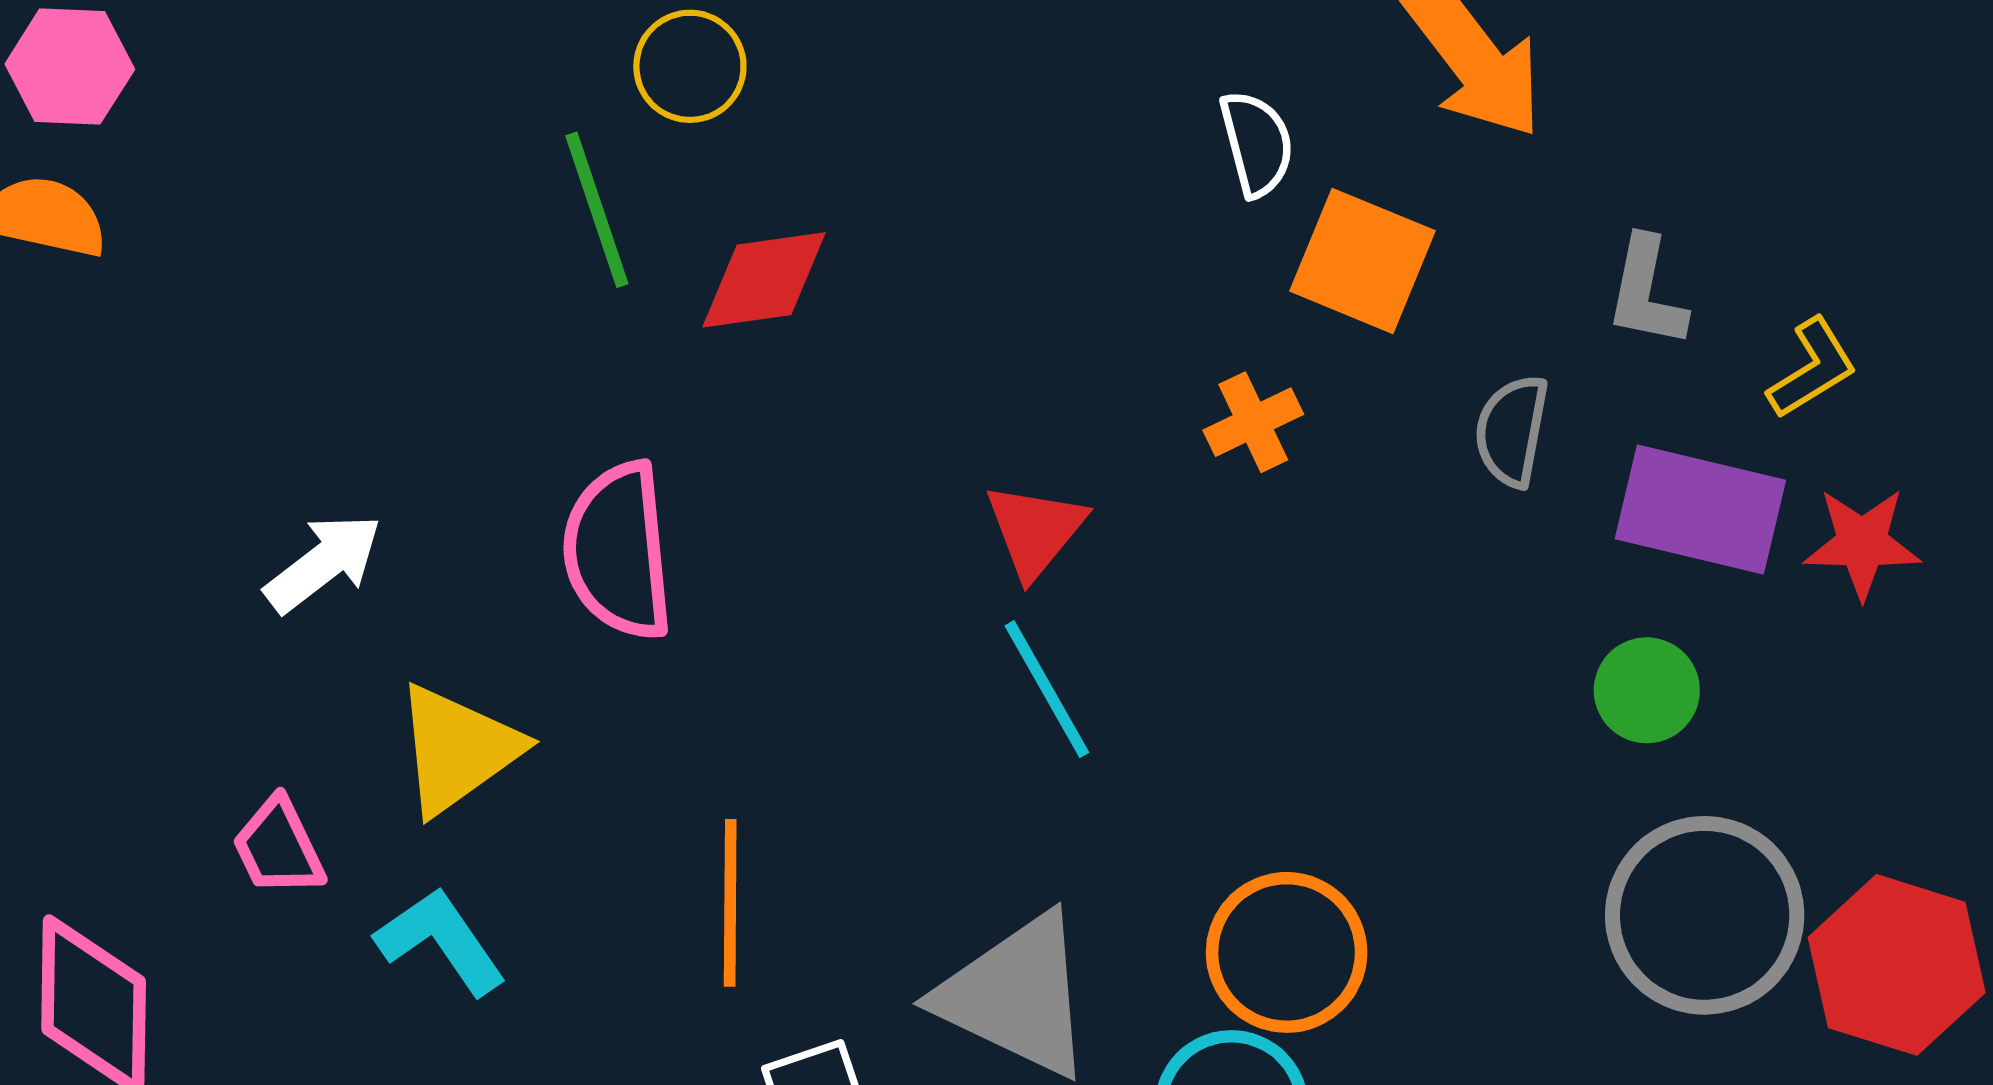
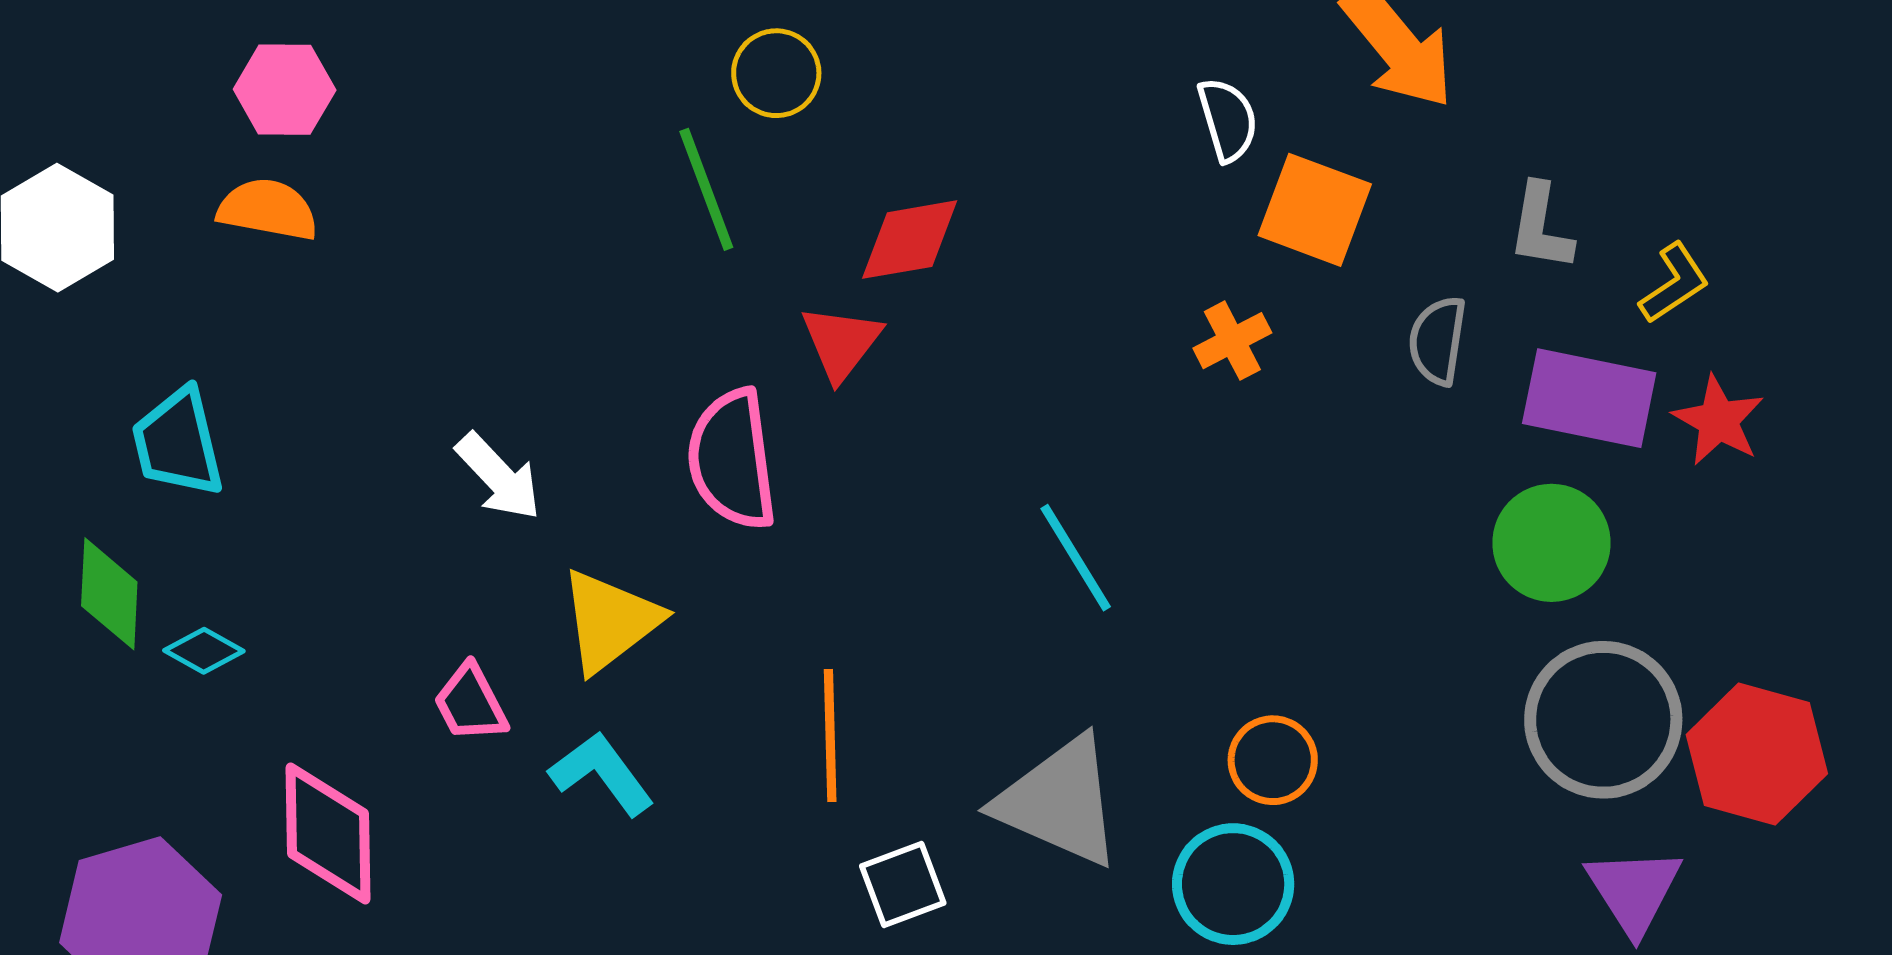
red diamond: (764, 280) -> (910, 240), moved
red triangle: (1035, 530) -> (841, 343), moved
red star: (1862, 543) -> (1718, 420), turned 30
white arrow: (323, 563) -> (499, 477), turned 86
green circle: (1647, 690) -> (1551, 543), size x1.4
orange circle: (1287, 952) -> (1273, 760), size x0.7

